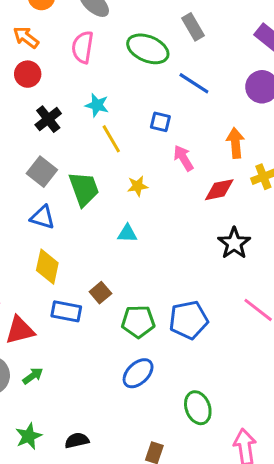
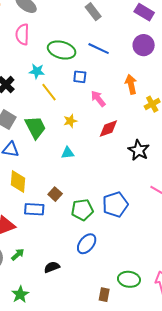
green ellipse: (148, 49) -> (62, 50), moved
red diamond: (219, 190) -> (108, 129), moved
green ellipse: (198, 408) -> (129, 279), moved, turned -55
black semicircle: (77, 440) -> (52, 267), moved

